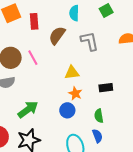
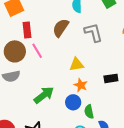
red rectangle: (34, 21) -> (27, 30), moved
green arrow: (28, 110) -> (44, 95), moved
green semicircle: (99, 116) -> (89, 112), moved

